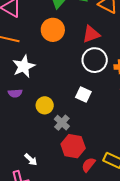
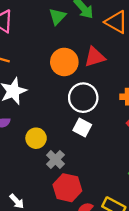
orange circle: (53, 30) -> (64, 62), moved
white circle: (95, 60) -> (83, 98), moved

